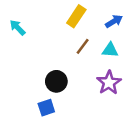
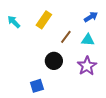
yellow rectangle: (76, 16) -> (44, 20), moved
black circle: (56, 81) -> (54, 61), moved

